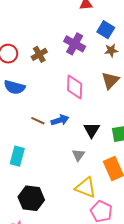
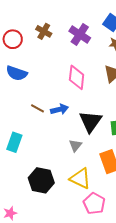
brown cross: (39, 54) -> (44, 31), moved, turned -35
black triangle: (92, 130) -> (90, 121), size x1.4
black hexagon: (31, 198) -> (41, 180), moved

